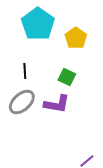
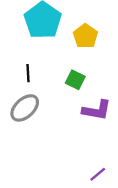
purple L-shape: (57, 104) -> (97, 110), moved

